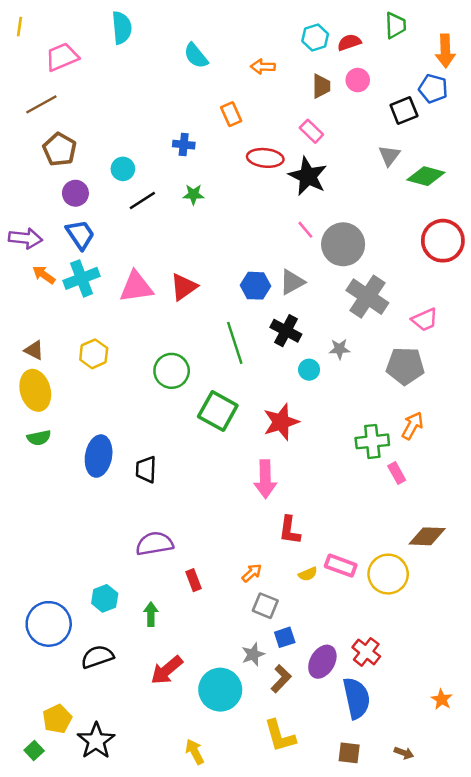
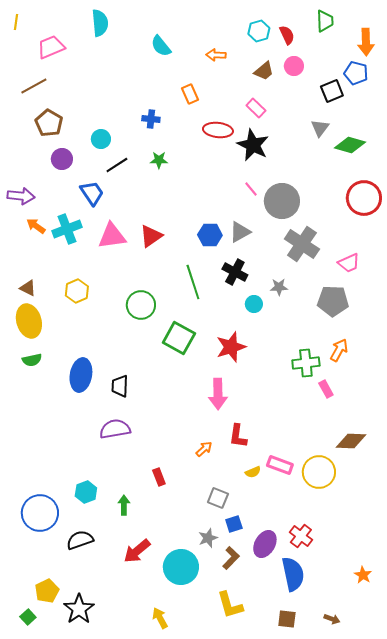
red semicircle: (349, 42) -> (287, 35), turned 84
brown trapezoid: (321, 86) -> (264, 71), turned 50
blue trapezoid: (80, 235) -> (92, 193), moved
purple semicircle: (155, 544) -> (115, 429), moved
orange arrow: (252, 573) -> (204, 449), moved

